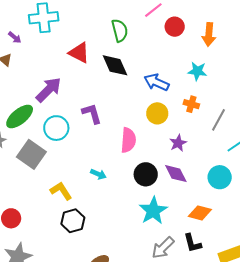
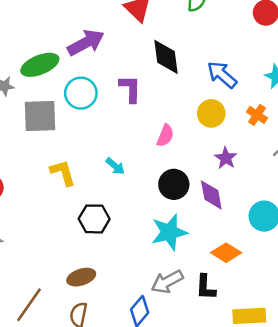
black diamond: (115, 65) -> (166, 57), moved
pink semicircle: (128, 140) -> (165, 136), size x0.7
purple star: (178, 143) -> (226, 158), turned -30
gray square: (31, 154) -> (40, 116), turned 36
black hexagon: (73, 221) -> (94, 219), moved

